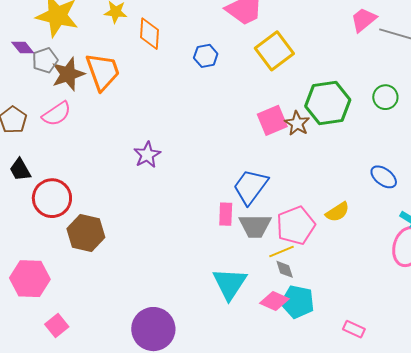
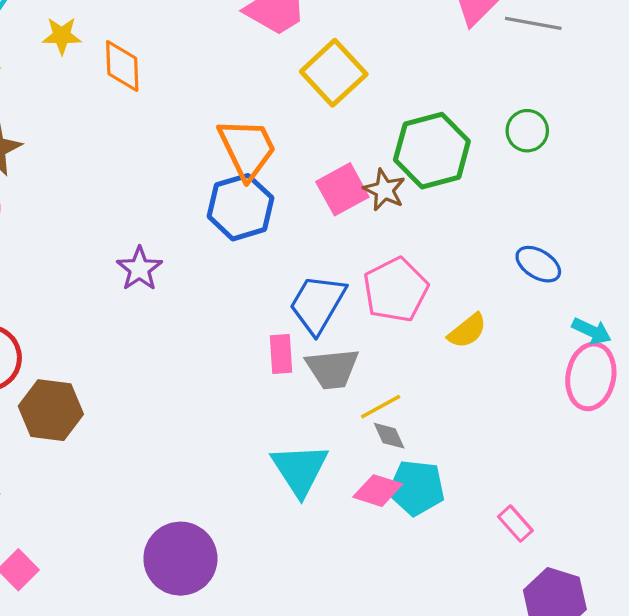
blue hexagon: (206, 56) -> (240, 207), moved, size x1.6
orange trapezoid: (103, 72) -> (247, 149), moved
pink pentagon: (296, 225) -> (396, 290), moved
pink rectangle: (354, 329) -> (515, 524), turned 30

